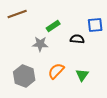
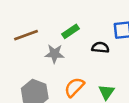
brown line: (17, 14) -> (26, 35), moved

